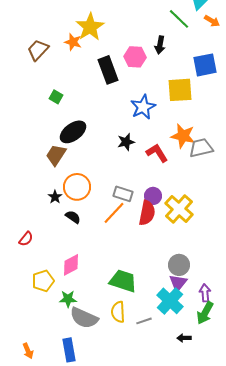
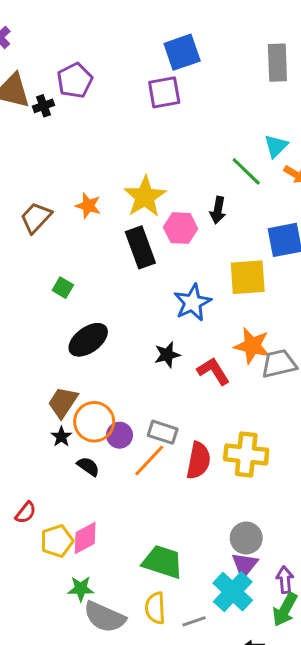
yellow star: (90, 27) -> (145, 197), moved
brown trapezoid: (56, 155) -> (63, 402), moved
purple circle: (153, 196) -> (119, 435), moved
yellow cross: (179, 209) -> (246, 455), turned -36
red semicircle: (26, 239) -> (26, 513), moved
yellow pentagon: (43, 281) -> (57, 541), moved

